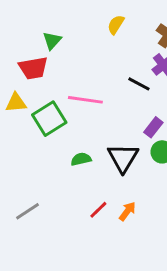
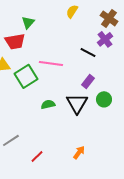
purple rectangle: (153, 127) -> (88, 81), moved
red line: (98, 210) -> (37, 156), moved
orange arrow: (127, 211) -> (79, 152), moved

